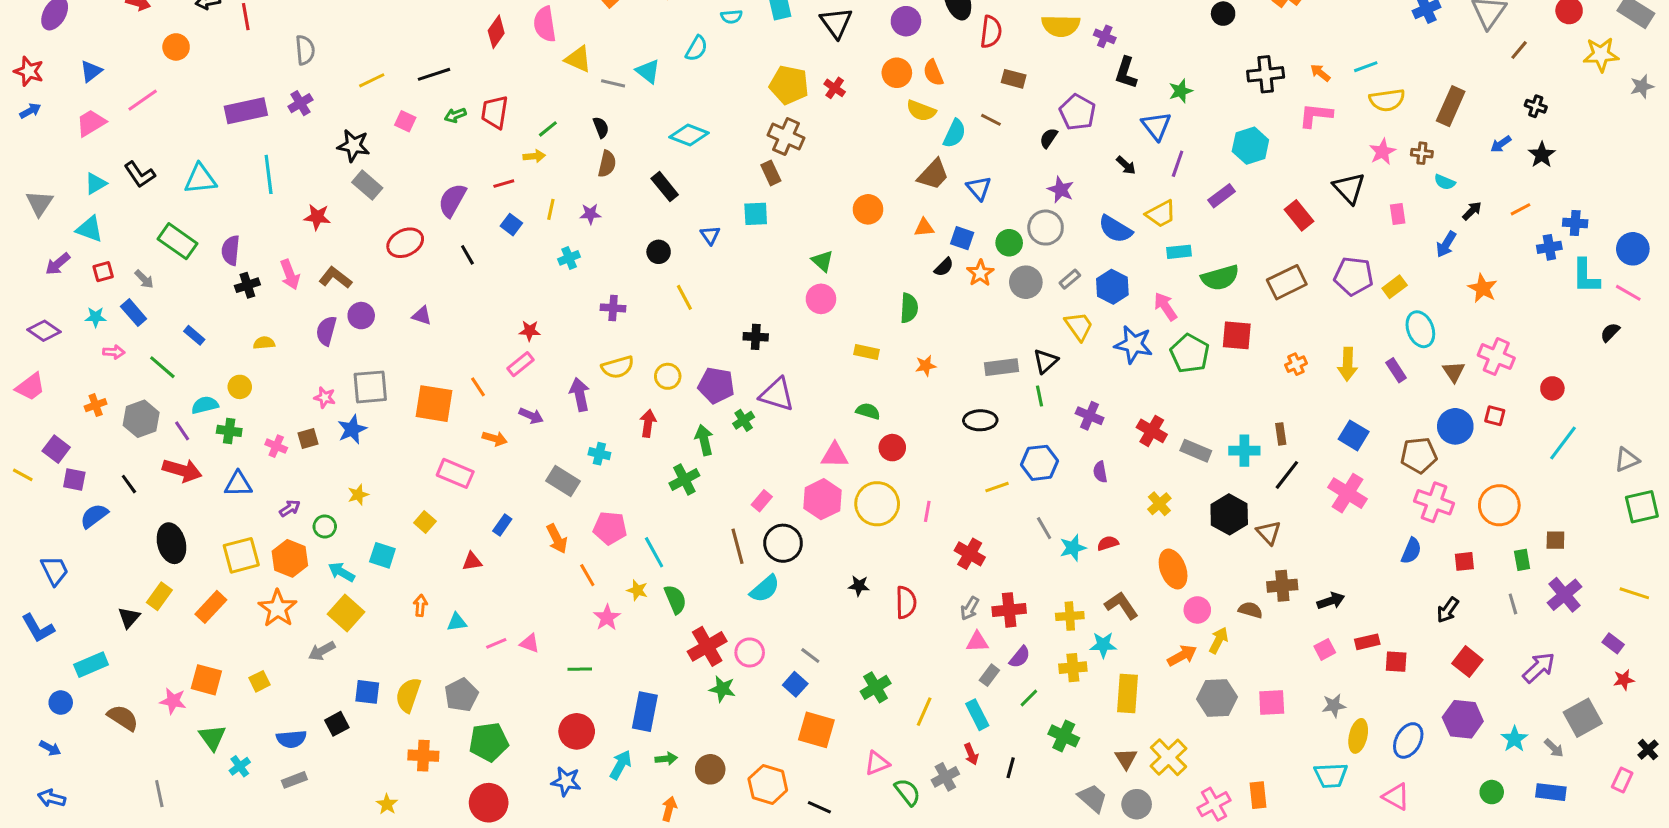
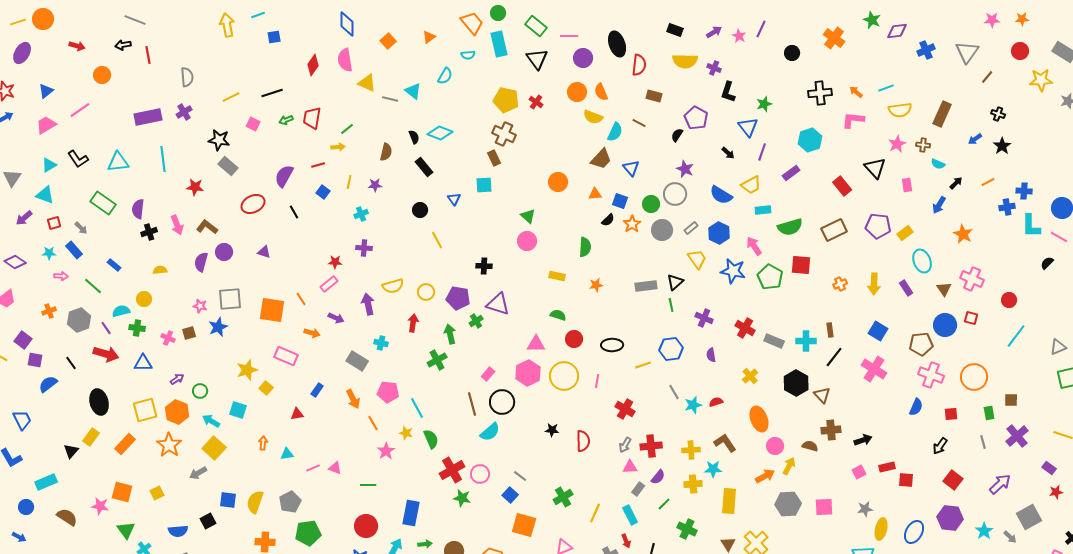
black semicircle: (601, 127) -> (414, 137), moved
purple cross: (613, 308) -> (364, 248), moved
black ellipse: (980, 420) -> (612, 345), moved
yellow star: (358, 495) -> (247, 370), moved, size x1.5

